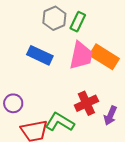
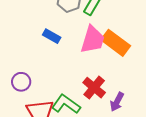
blue rectangle: (40, 55) -> (52, 36), size x0.7
red cross: (86, 103) -> (94, 88), turned -30

